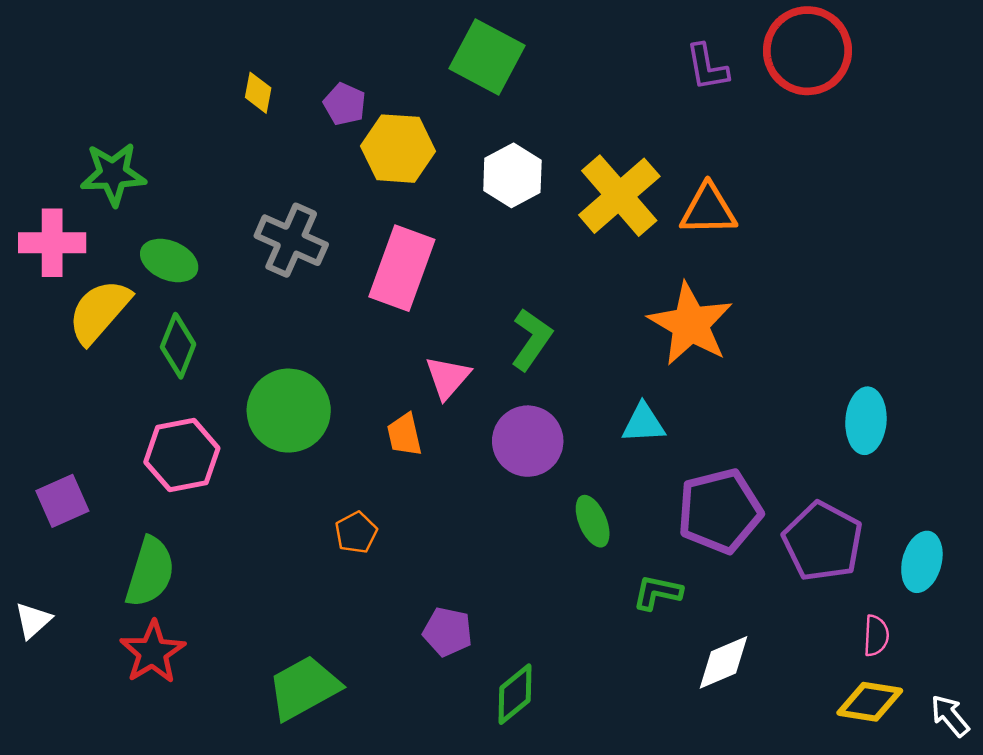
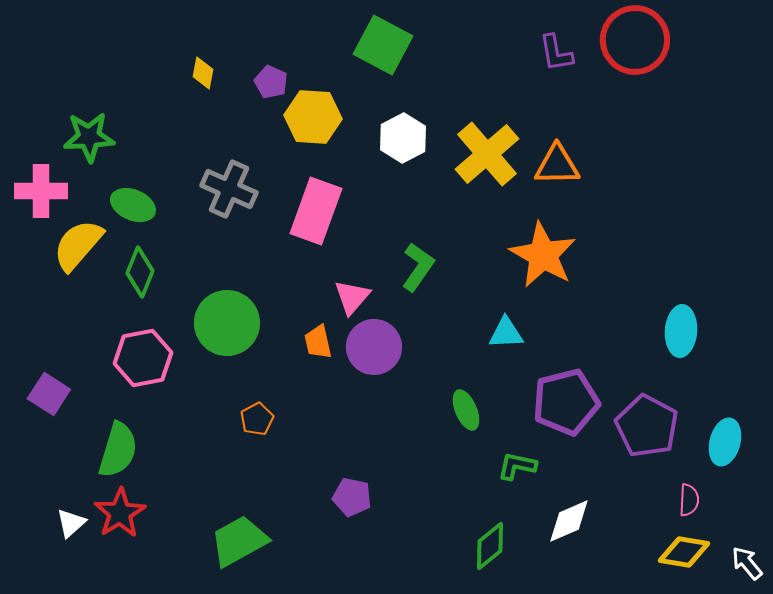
purple circle: (528, 441) -> (374, 347), moved
purple square: (62, 501) -> (49, 394), turned -33
orange pentagon: (356, 533) -> (257, 419), moved
white triangle: (33, 620) -> (71, 523), moved
green diamond: (515, 694) -> (490, 546), moved

